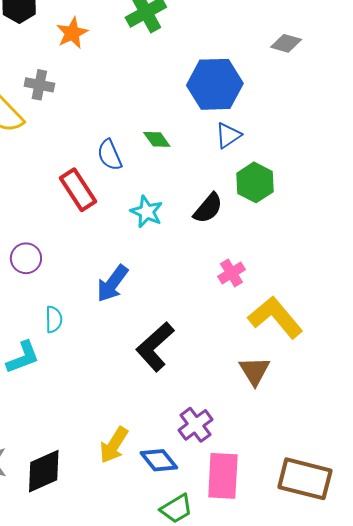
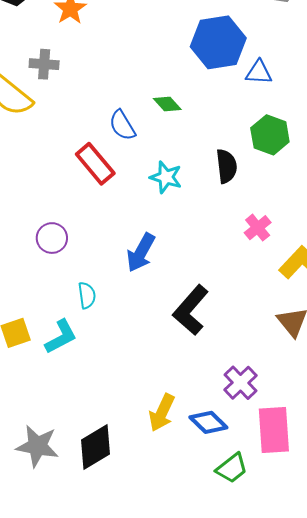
blue triangle: (228, 135) -> (259, 72), moved, turned 44
black semicircle: (208, 208) -> (226, 166), turned -40

